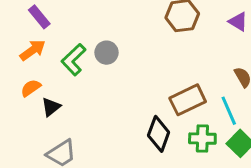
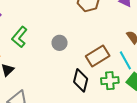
gray circle: (106, 53) -> (60, 43), moved

